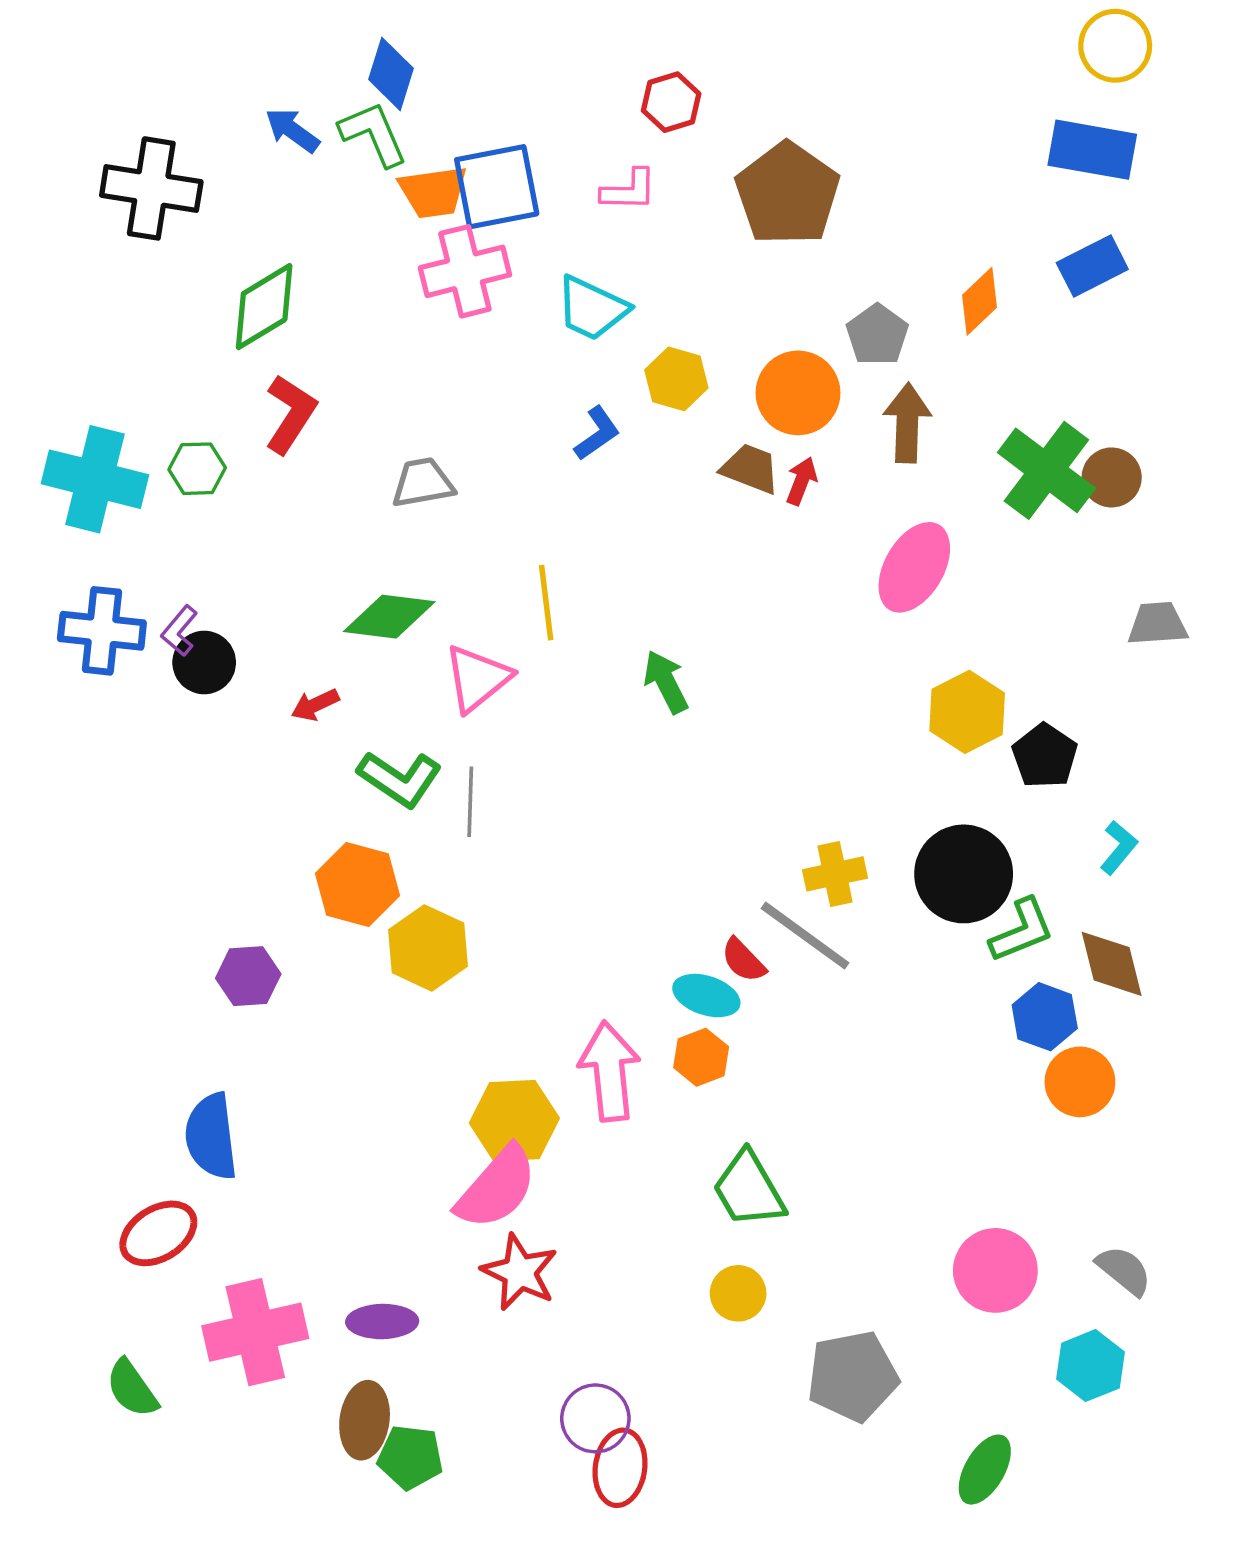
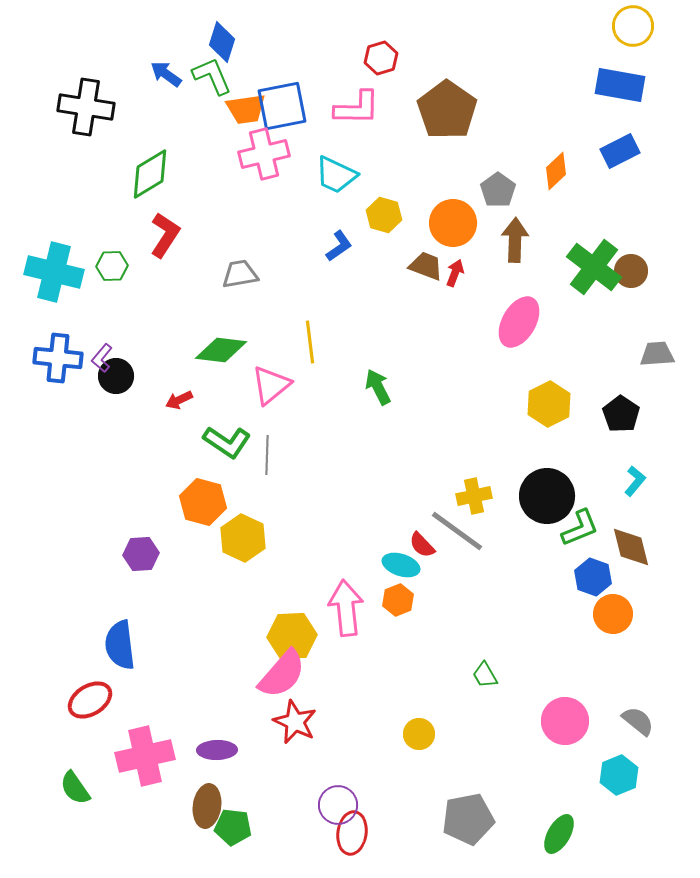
pink L-shape: (629, 190) -> (357, 108), size x1.4
black pentagon: (1045, 756) -> (621, 414), moved
green trapezoid: (749, 1189) -> (485, 675), moved, size x0.6
gray pentagon: (853, 1376) -> (468, 819), moved

